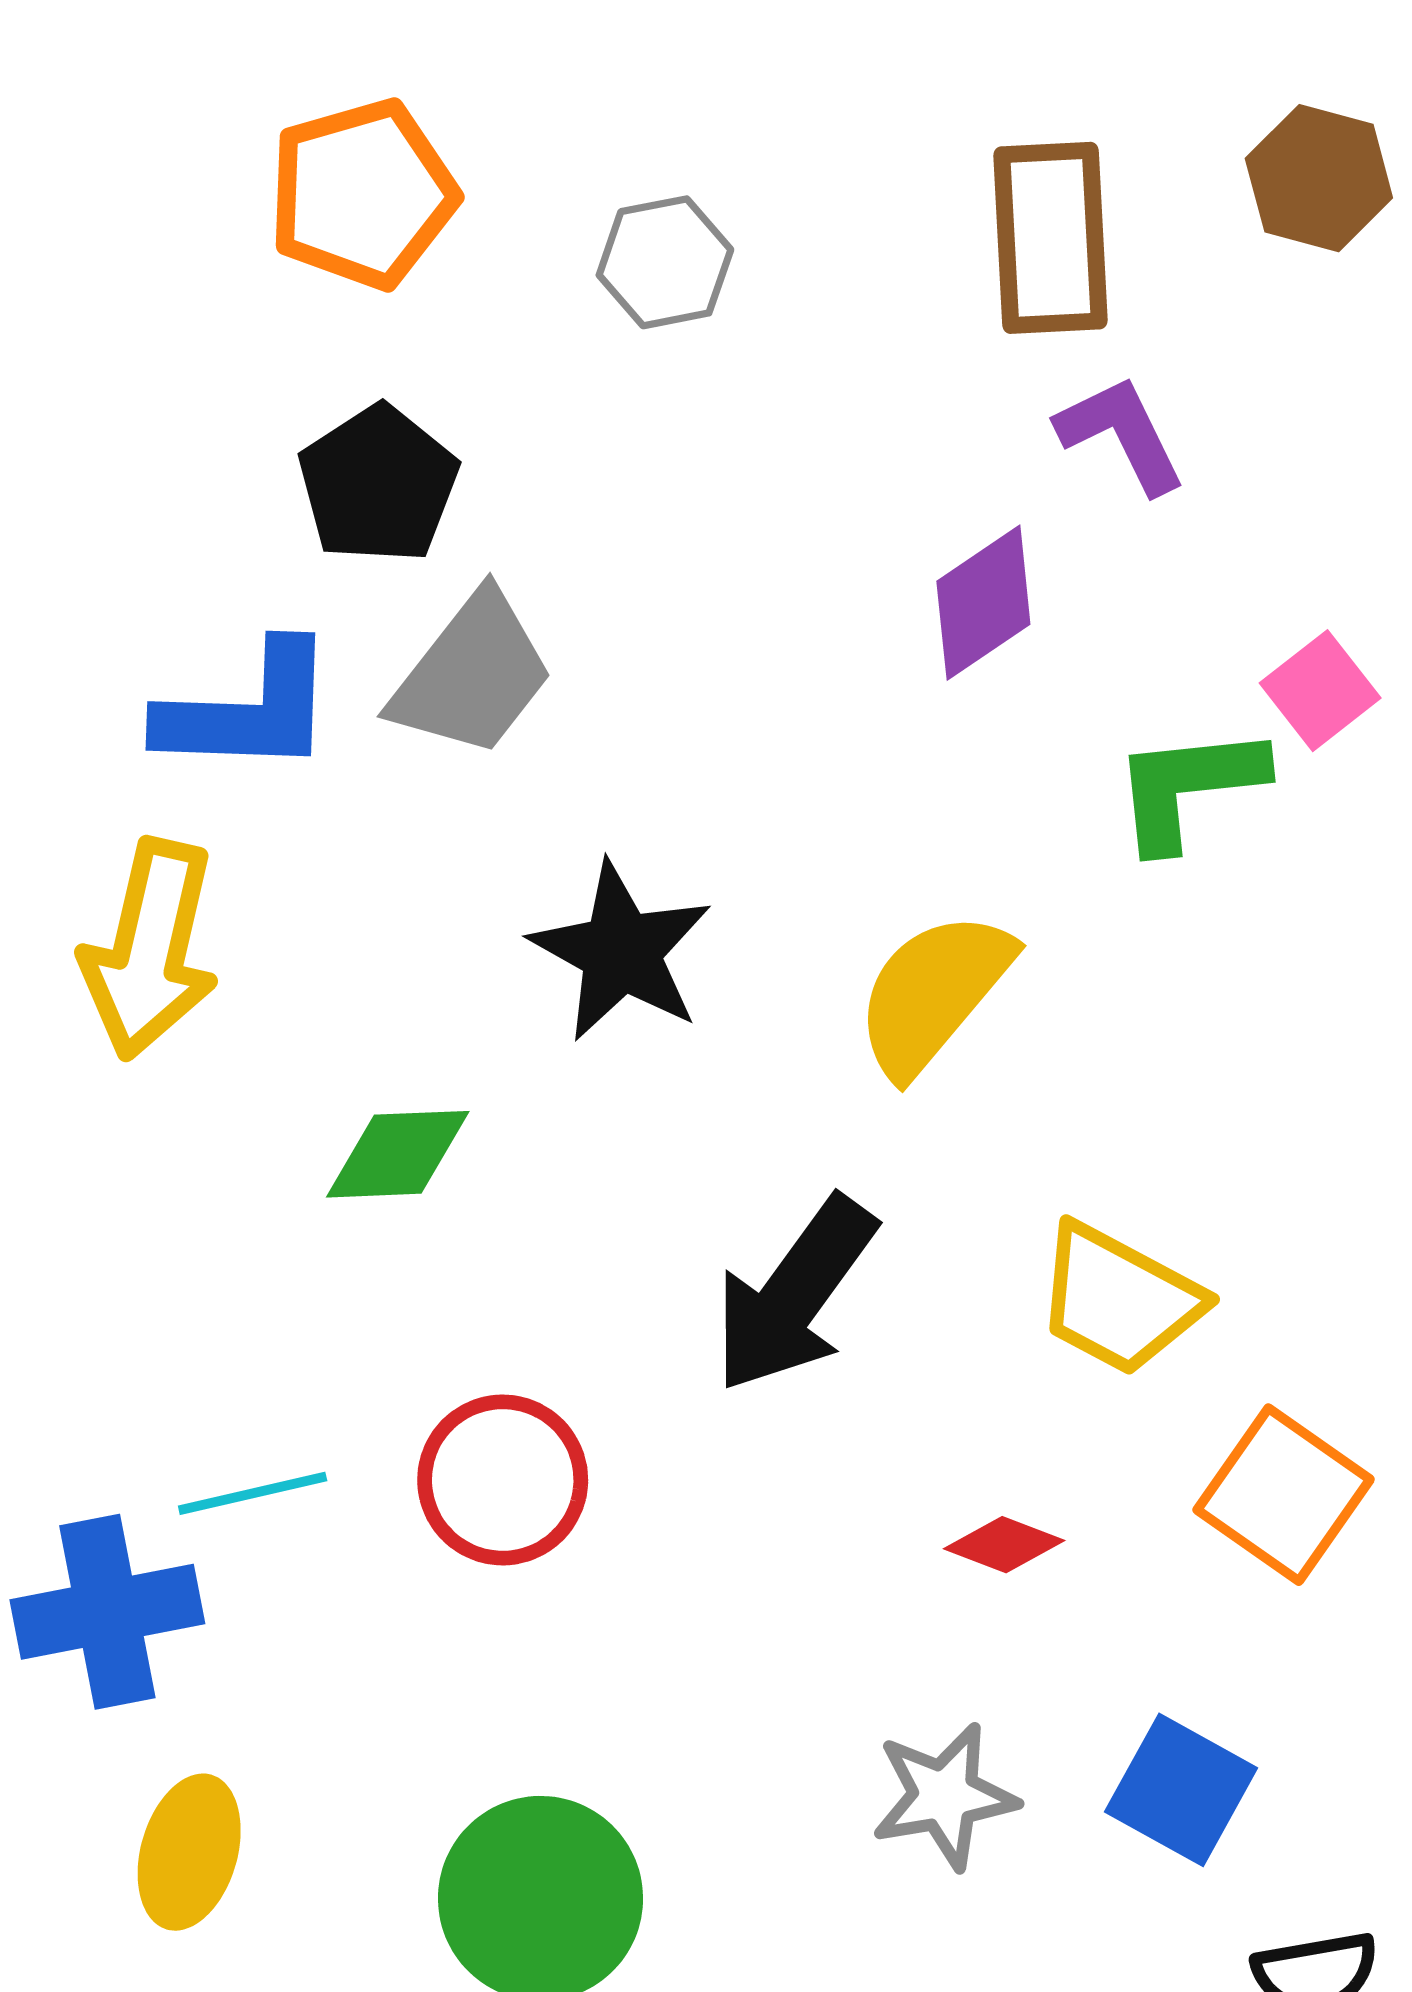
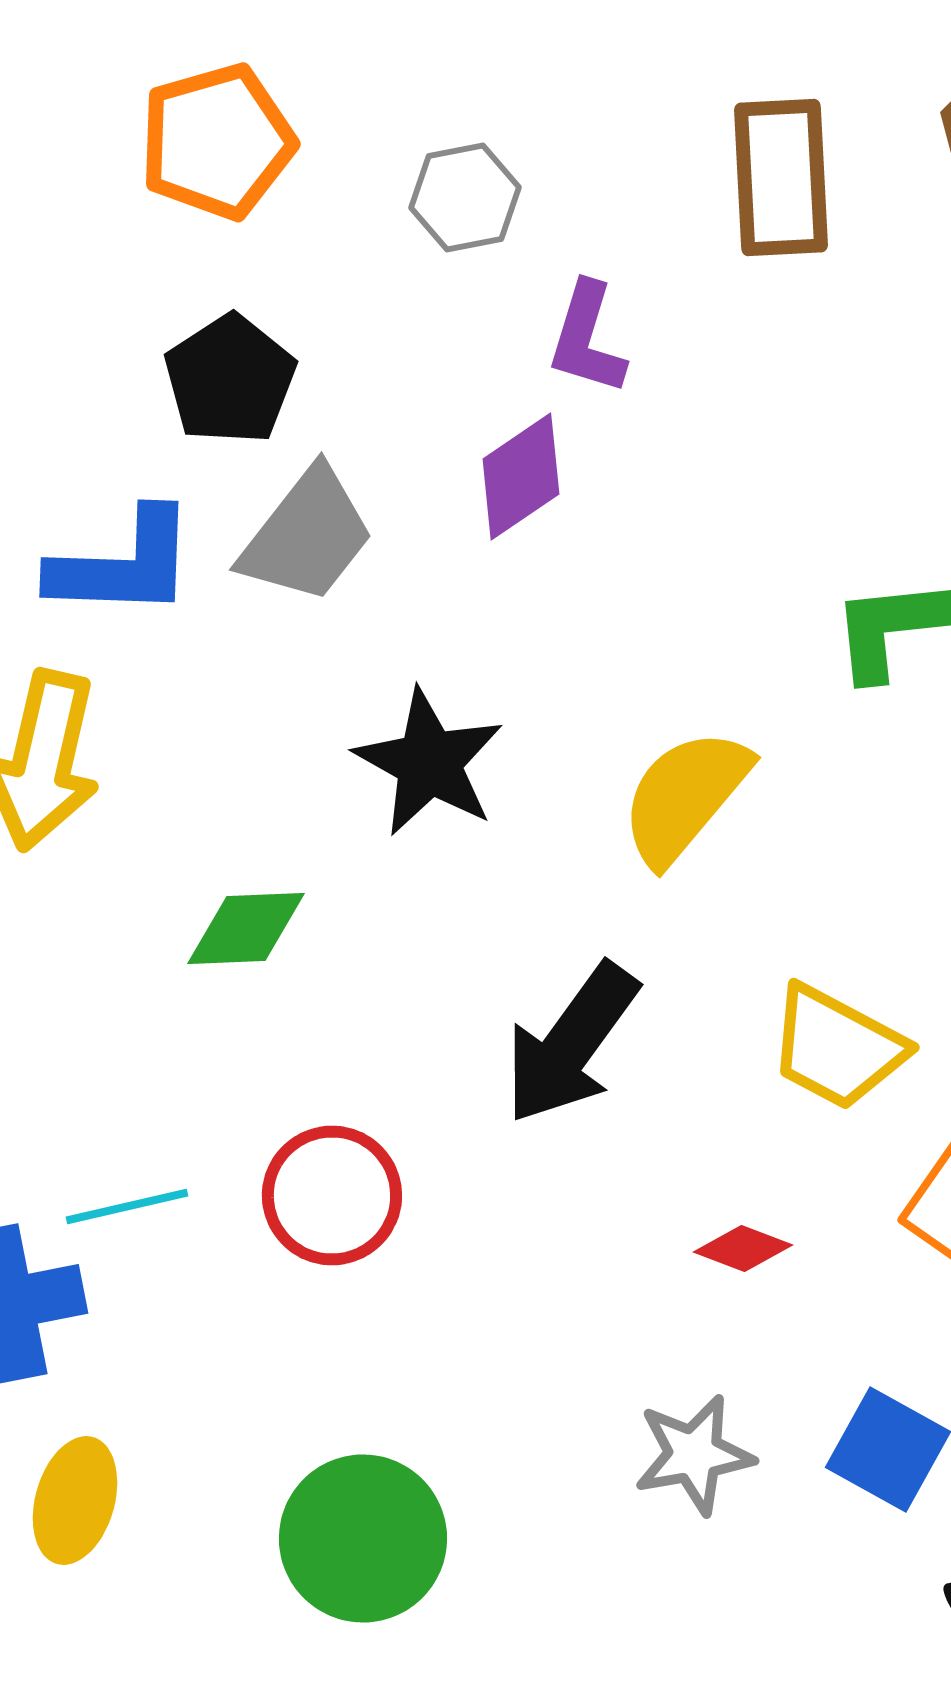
purple L-shape: (1121, 434) -> (587, 338), moved, turned -137
purple diamond: (983, 603) -> (521, 476), moved

